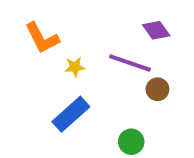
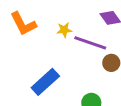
yellow star: (75, 67) -> (64, 30), moved

